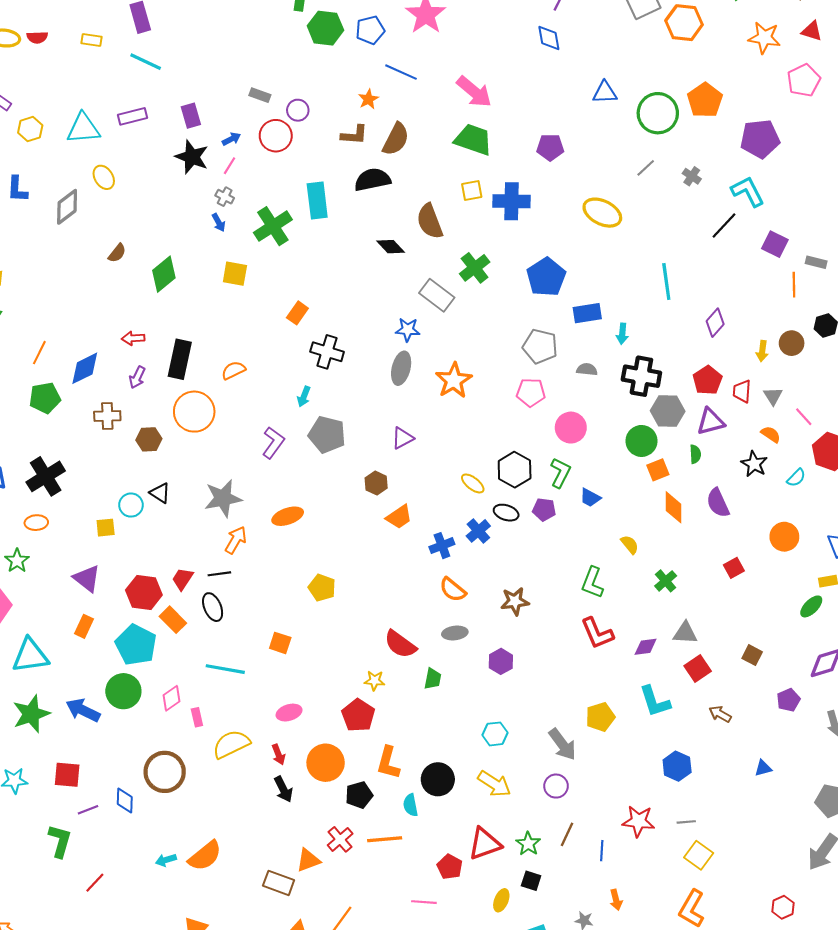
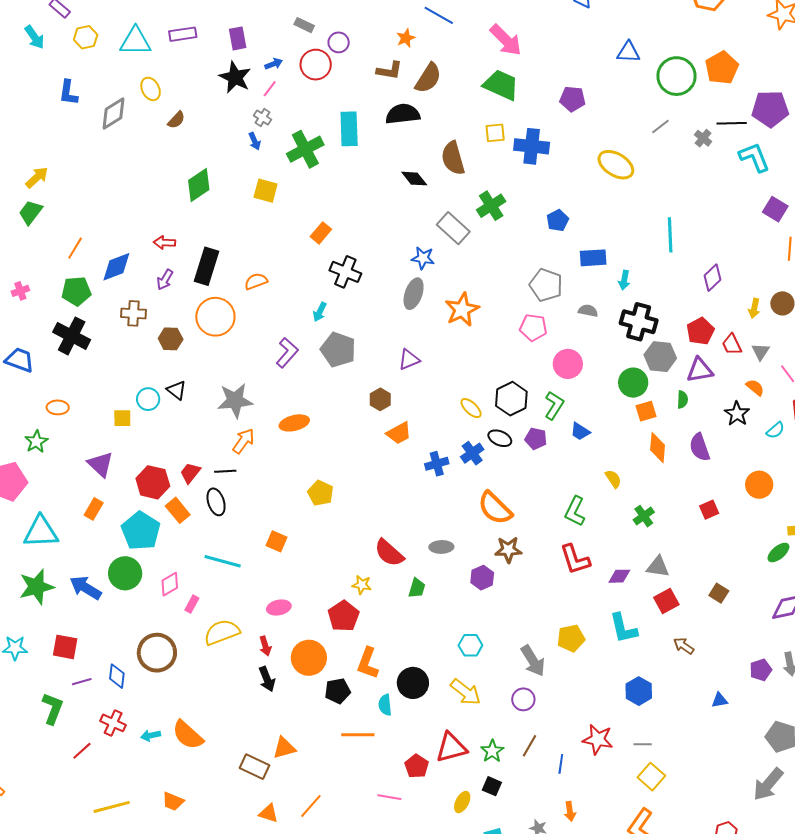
black line: (724, 226) -> (732, 123), moved, turned 40
brown semicircle: (117, 253) -> (176, 120), moved
blue pentagon: (546, 277) -> (558, 220), size x0.6
red trapezoid: (742, 391) -> (732, 344), turned -35
black cross: (46, 476) -> (72, 336), moved, turned -36
orange semicircle: (453, 590) -> (495, 508), moved, size x1.4
brown star: (515, 601) -> (508, 550), moved
purple pentagon: (788, 700) -> (761, 670), moved
pink rectangle: (197, 717) -> (192, 604), turned 36
red cross: (340, 839) -> (113, 723), moved, turned -30
orange semicircle: (205, 856) -> (188, 735), turned 76

